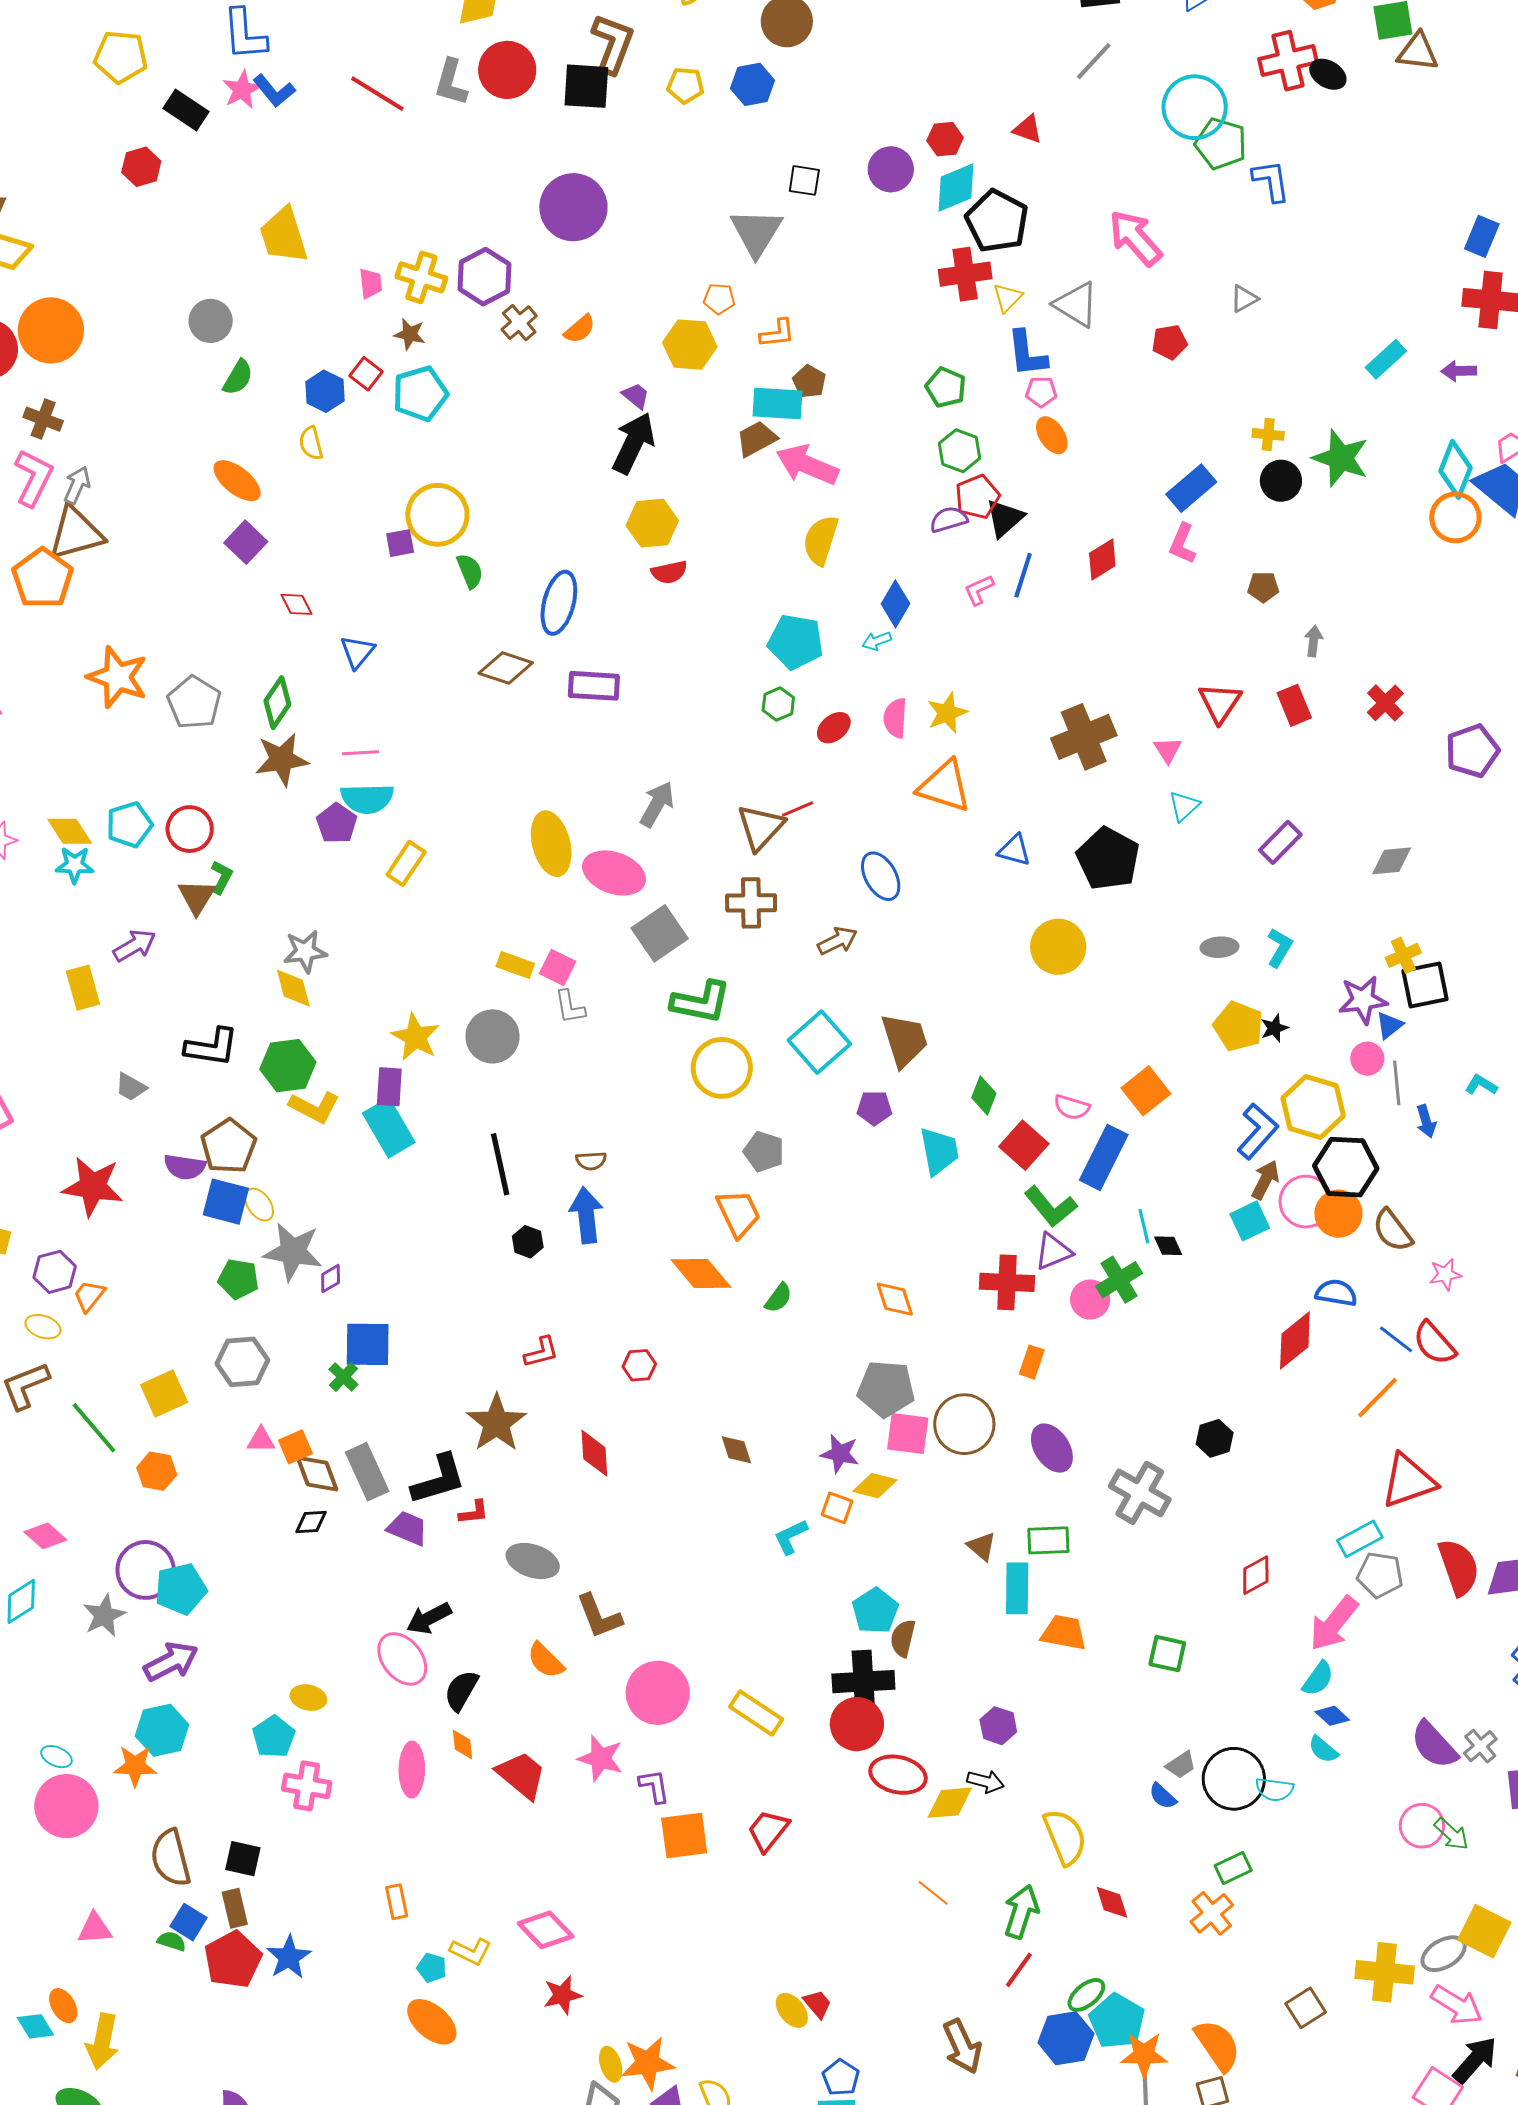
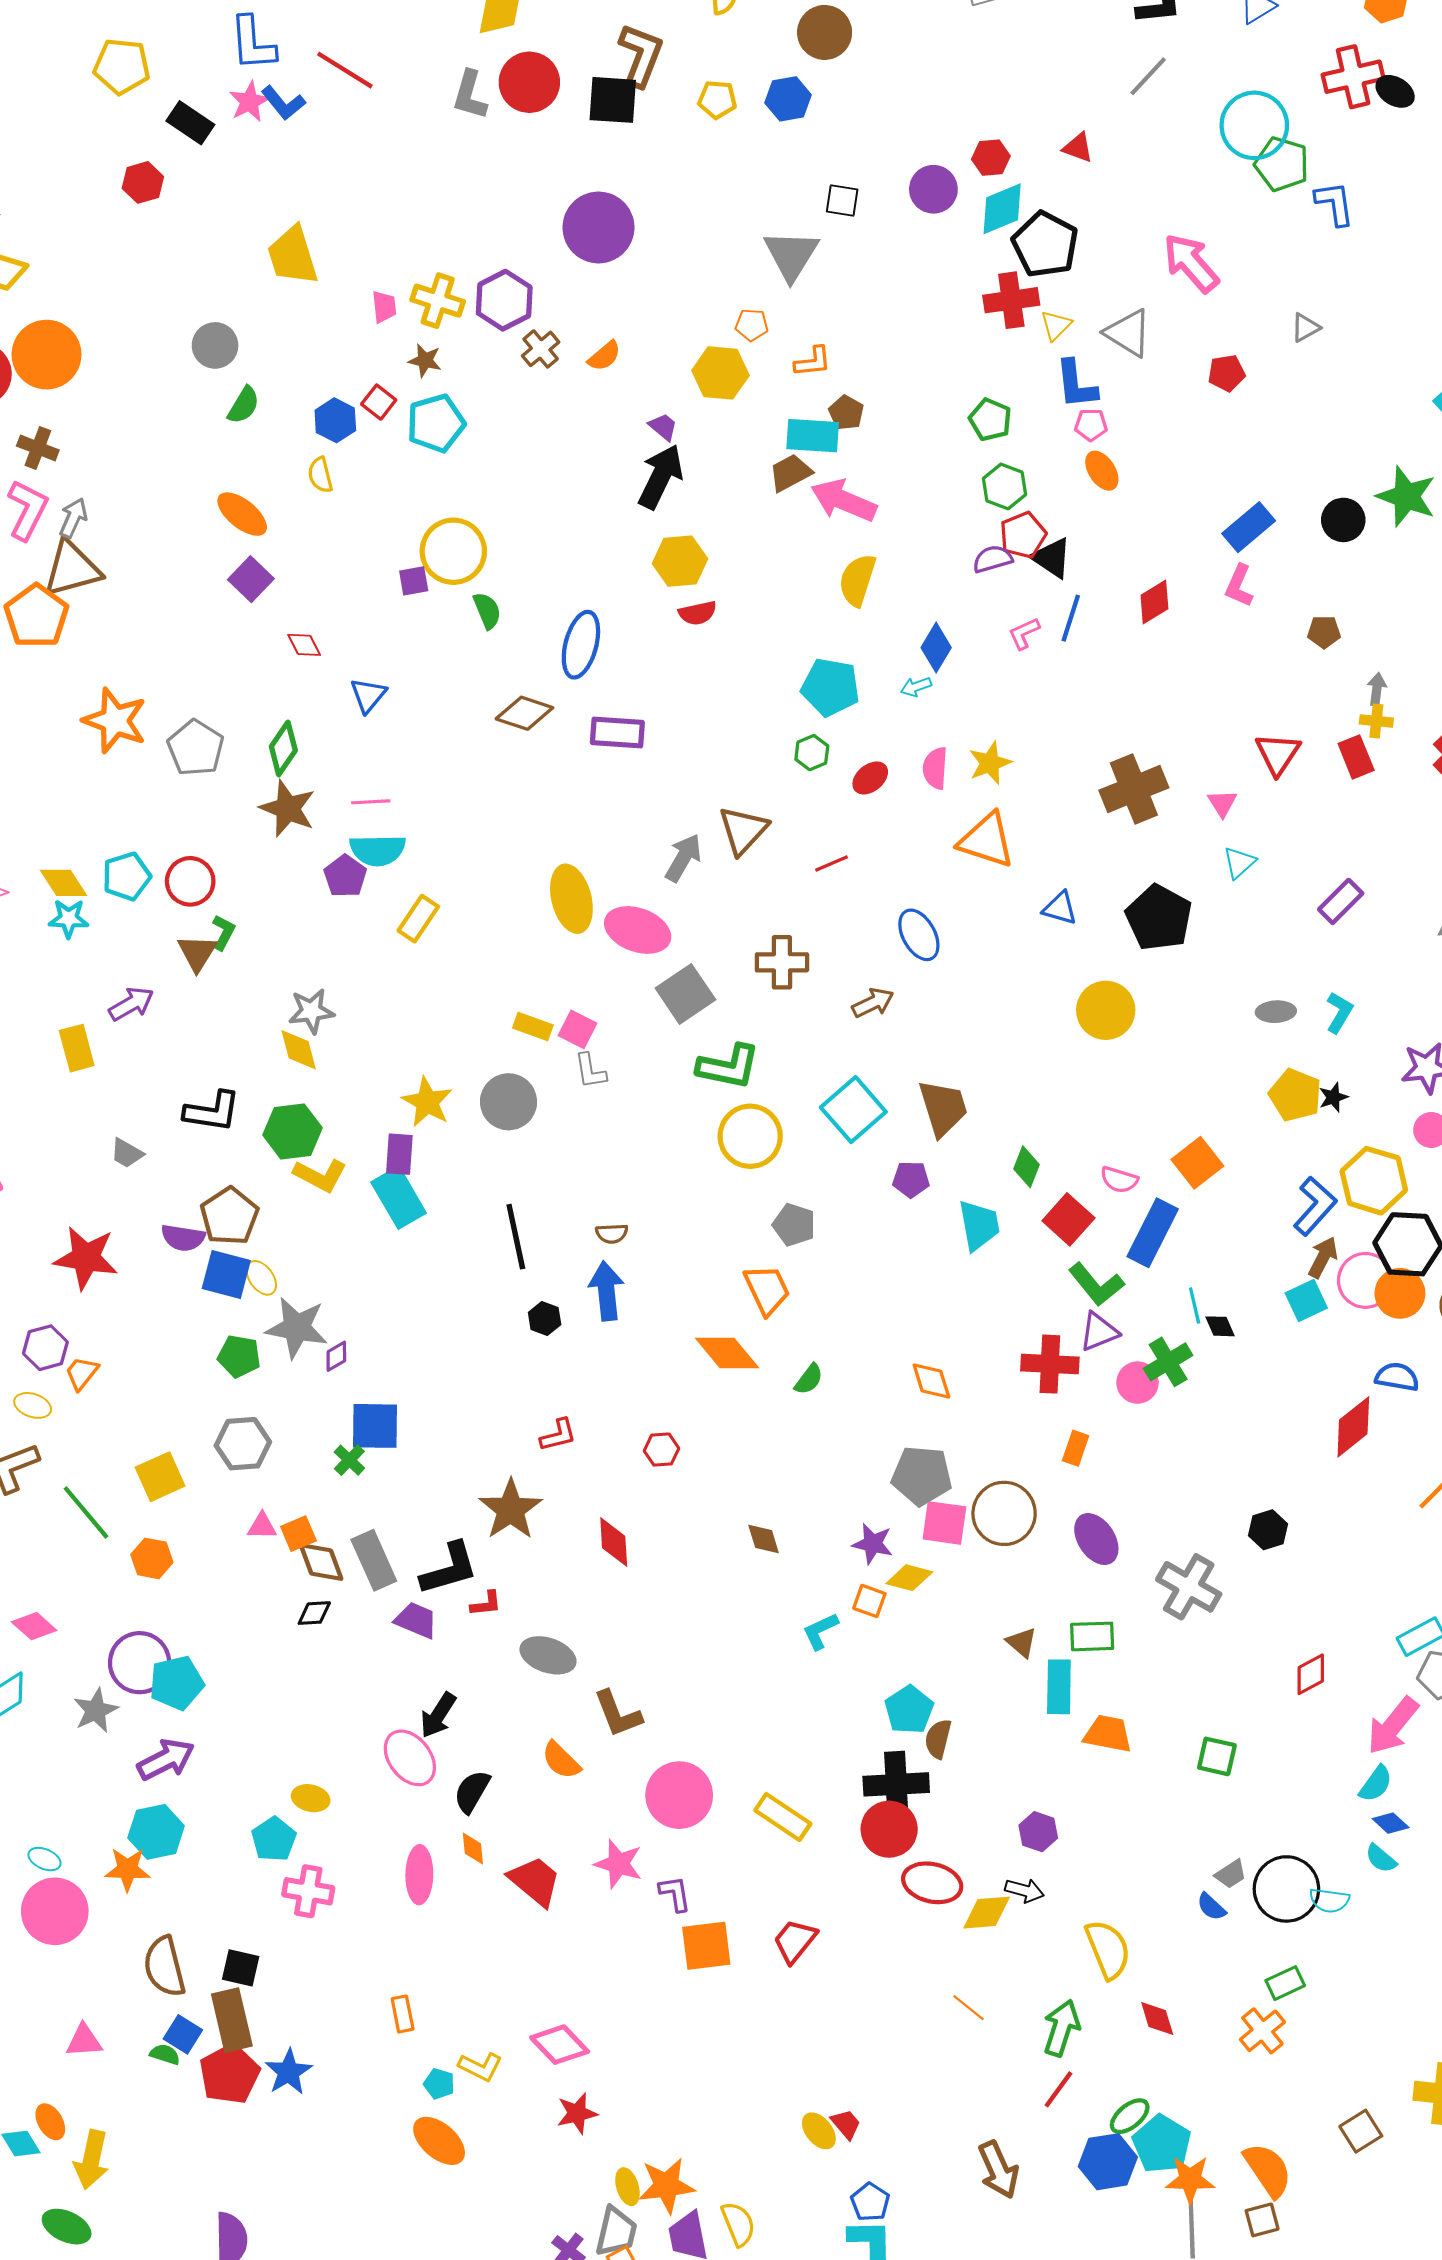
red line: (377, 94) -> (345, 70), moved
yellow cross: (1268, 434) -> (1376, 721), moved
black triangle: (1005, 518) -> (1052, 558), turned -45
brown star: (282, 759) -> (288, 808), turned 30
brown triangle: (761, 827) -> (743, 830), moved
black arrow: (429, 1618) -> (438, 1715), turned -30
brown rectangle: (235, 1908) -> (232, 2020), size x1.5

